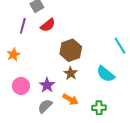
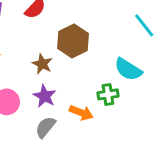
brown star: (71, 73) -> (42, 64), moved
green cross: (99, 108) -> (108, 94), moved

